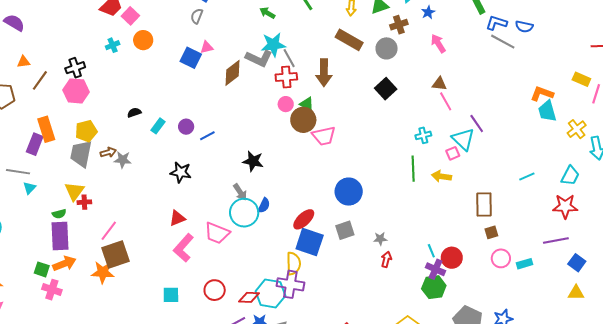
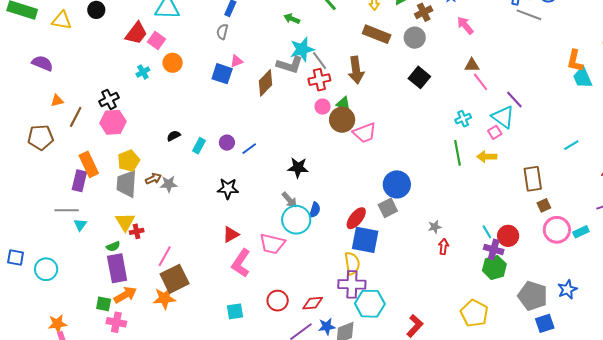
orange L-shape: (542, 94) -> (575, 61), turned -90
gray square: (345, 230) -> (388, 208), moved
pink circle: (501, 258) -> (557, 230), size x1.4
cyan hexagon: (270, 293) -> (370, 304), moved

